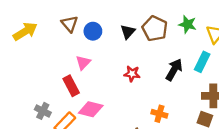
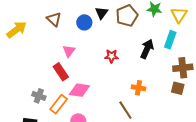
brown pentagon: (155, 29) -> (127, 16), turned 30
blue circle: (93, 31) -> (84, 22), moved
black triangle: (128, 32) -> (102, 13), moved

